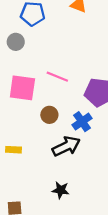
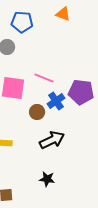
blue cross: (82, 122) -> (56, 101), moved

